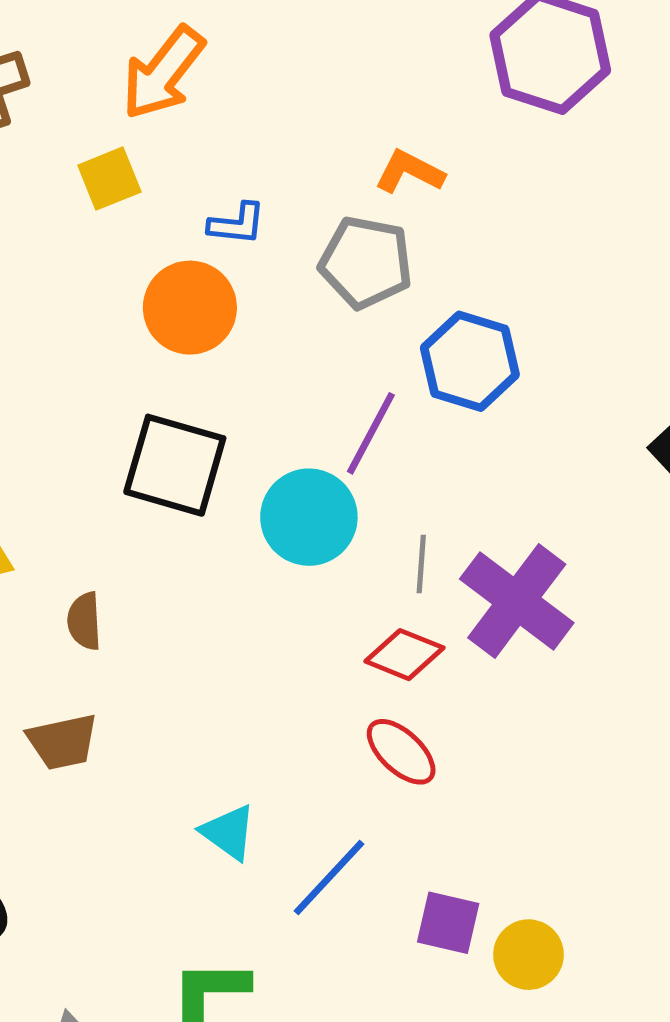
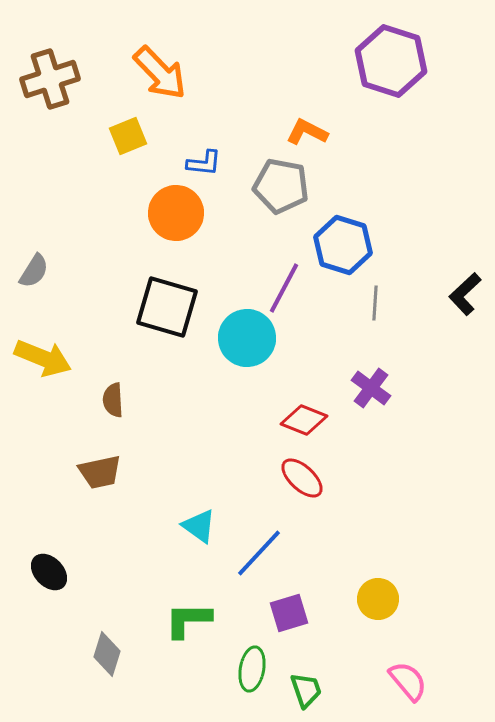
orange arrow: (163, 73) -> (160, 73), turned -82
gray line: (421, 564) -> (375, 303), moved
purple cross: (517, 601) -> (371, 388), size x0.6
purple square: (448, 923) -> (289, 613), moved, turned -30

